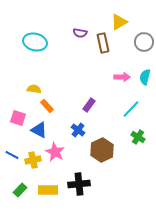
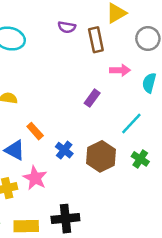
pink arrow: (122, 77) -> (120, 70), moved
purple rectangle: (89, 105) -> (92, 98), moved
orange rectangle: (47, 106) -> (35, 131), moved
brown hexagon: (102, 150) -> (101, 156), moved

